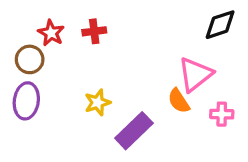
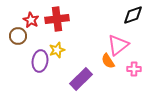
red cross: (94, 31) -> (57, 19), size x1.6
purple ellipse: (26, 101) -> (40, 61), moved
yellow star: (98, 103) -> (57, 50), moved

